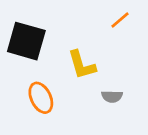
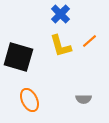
yellow L-shape: (82, 65) -> (60, 46), moved

